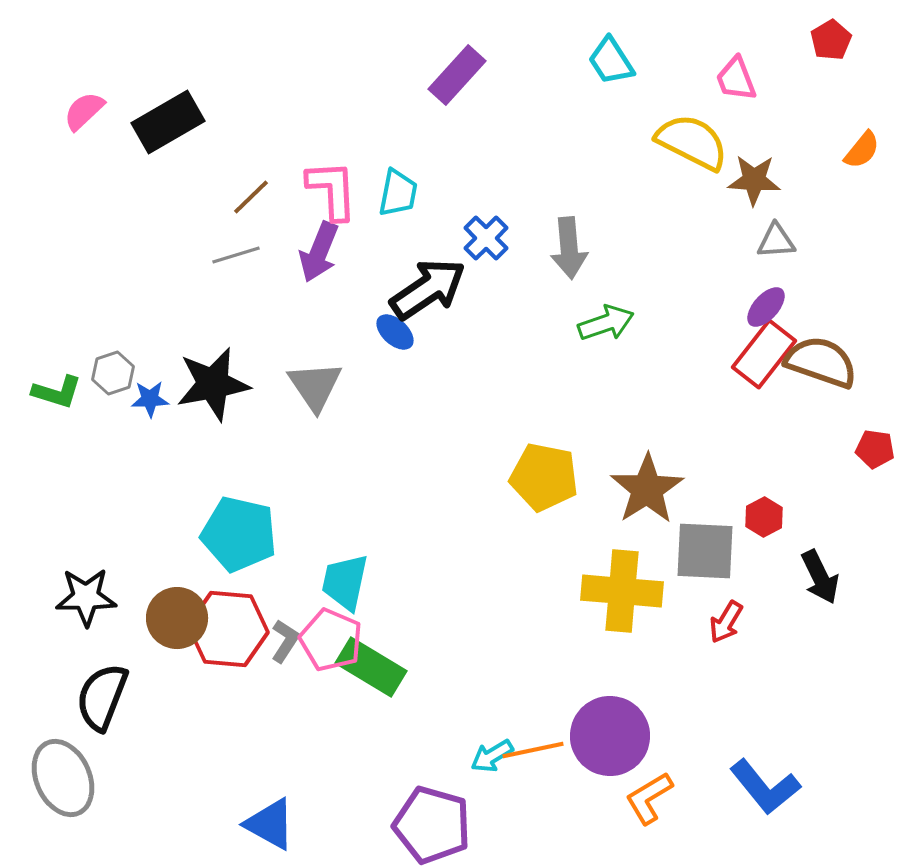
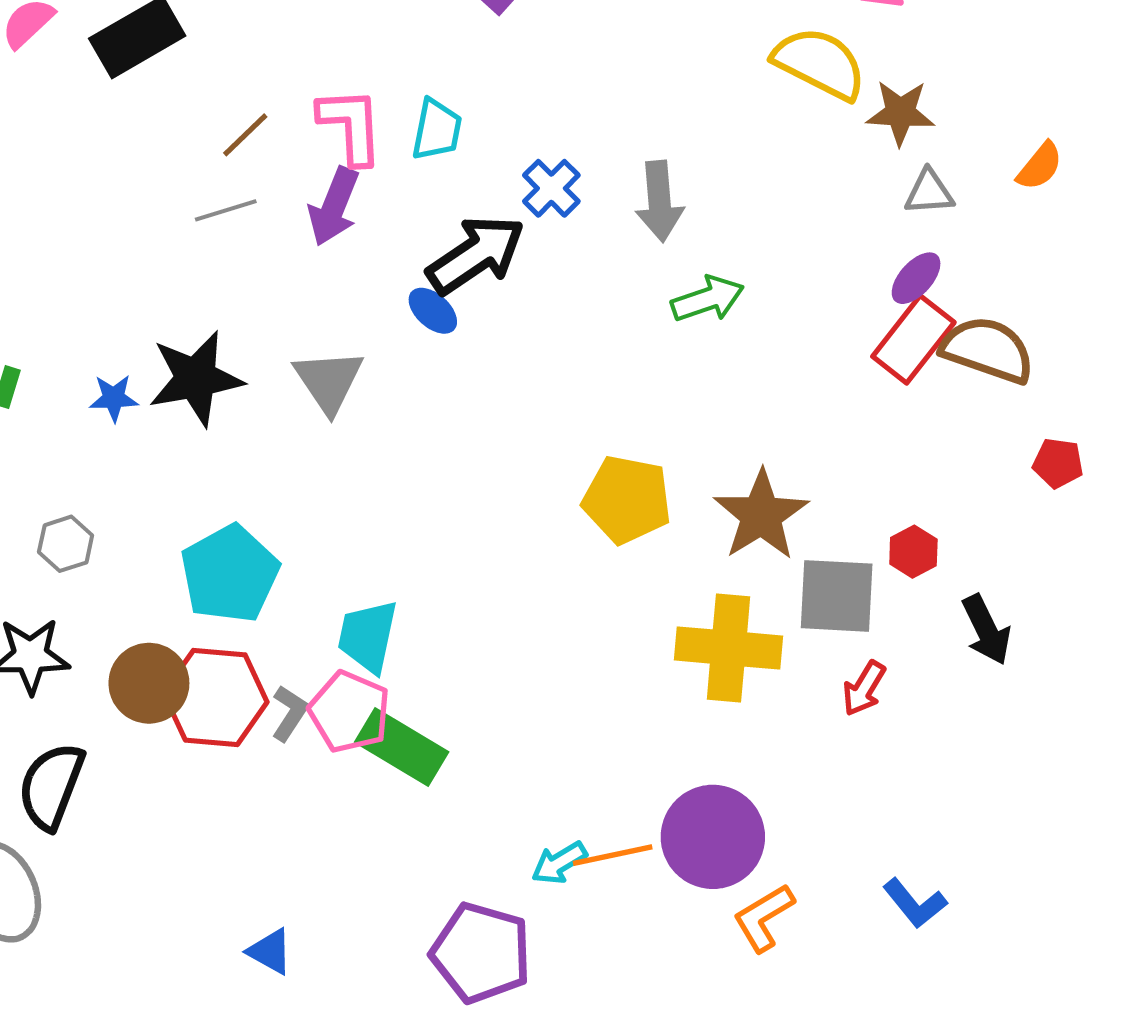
orange semicircle: (862, 150) -> (1040, 166), moved
gray hexagon: (113, 373) -> (66, 544), moved
cyan pentagon: (239, 534) -> (230, 574), turned 30
blue L-shape: (765, 787) -> (915, 903), size x0.7
blue triangle: (270, 824) -> (270, 951), size x0.7

